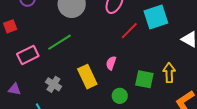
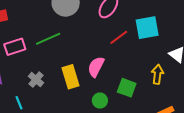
pink semicircle: (111, 63) -> (96, 67), size x1.5
yellow arrow: (169, 73) -> (158, 74), moved

